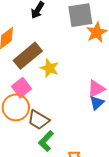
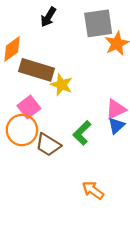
brown rectangle: (28, 56) -> (36, 70), turned 56
green L-shape: (46, 141) -> (82, 133), moved

